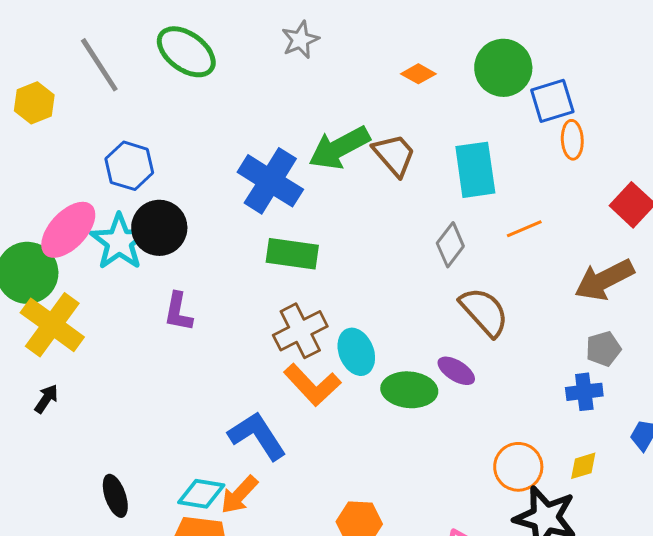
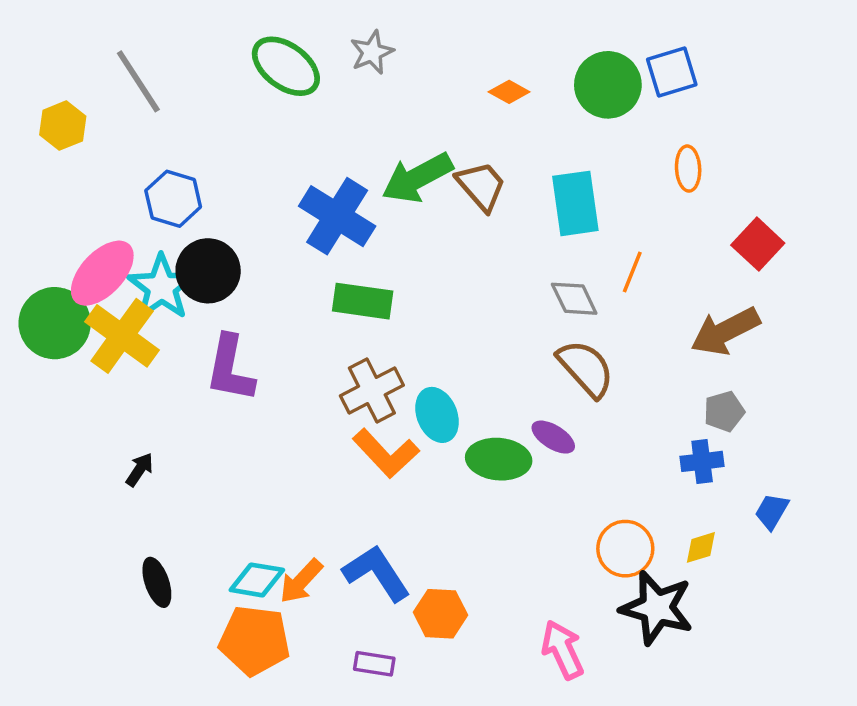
green ellipse: (186, 52) -> (286, 66), moved
blue square: (552, 101) -> (672, 72), moved
orange line: (524, 229) -> (632, 272), turned -45
gray diamond: (450, 245) -> (574, 299), moved, turned -63
purple L-shape: (178, 312) -> (230, 368), size x1.5
yellow cross: (52, 325) -> (122, 336), moved
black arrow: (46, 399) -> (139, 470), moved
blue L-shape: (257, 436) -> (377, 573), moved

